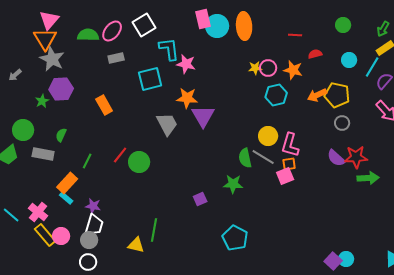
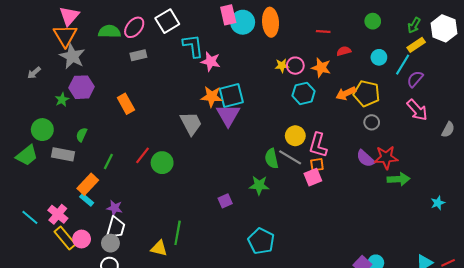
cyan square: (150, 79) -> (231, 95), moved

